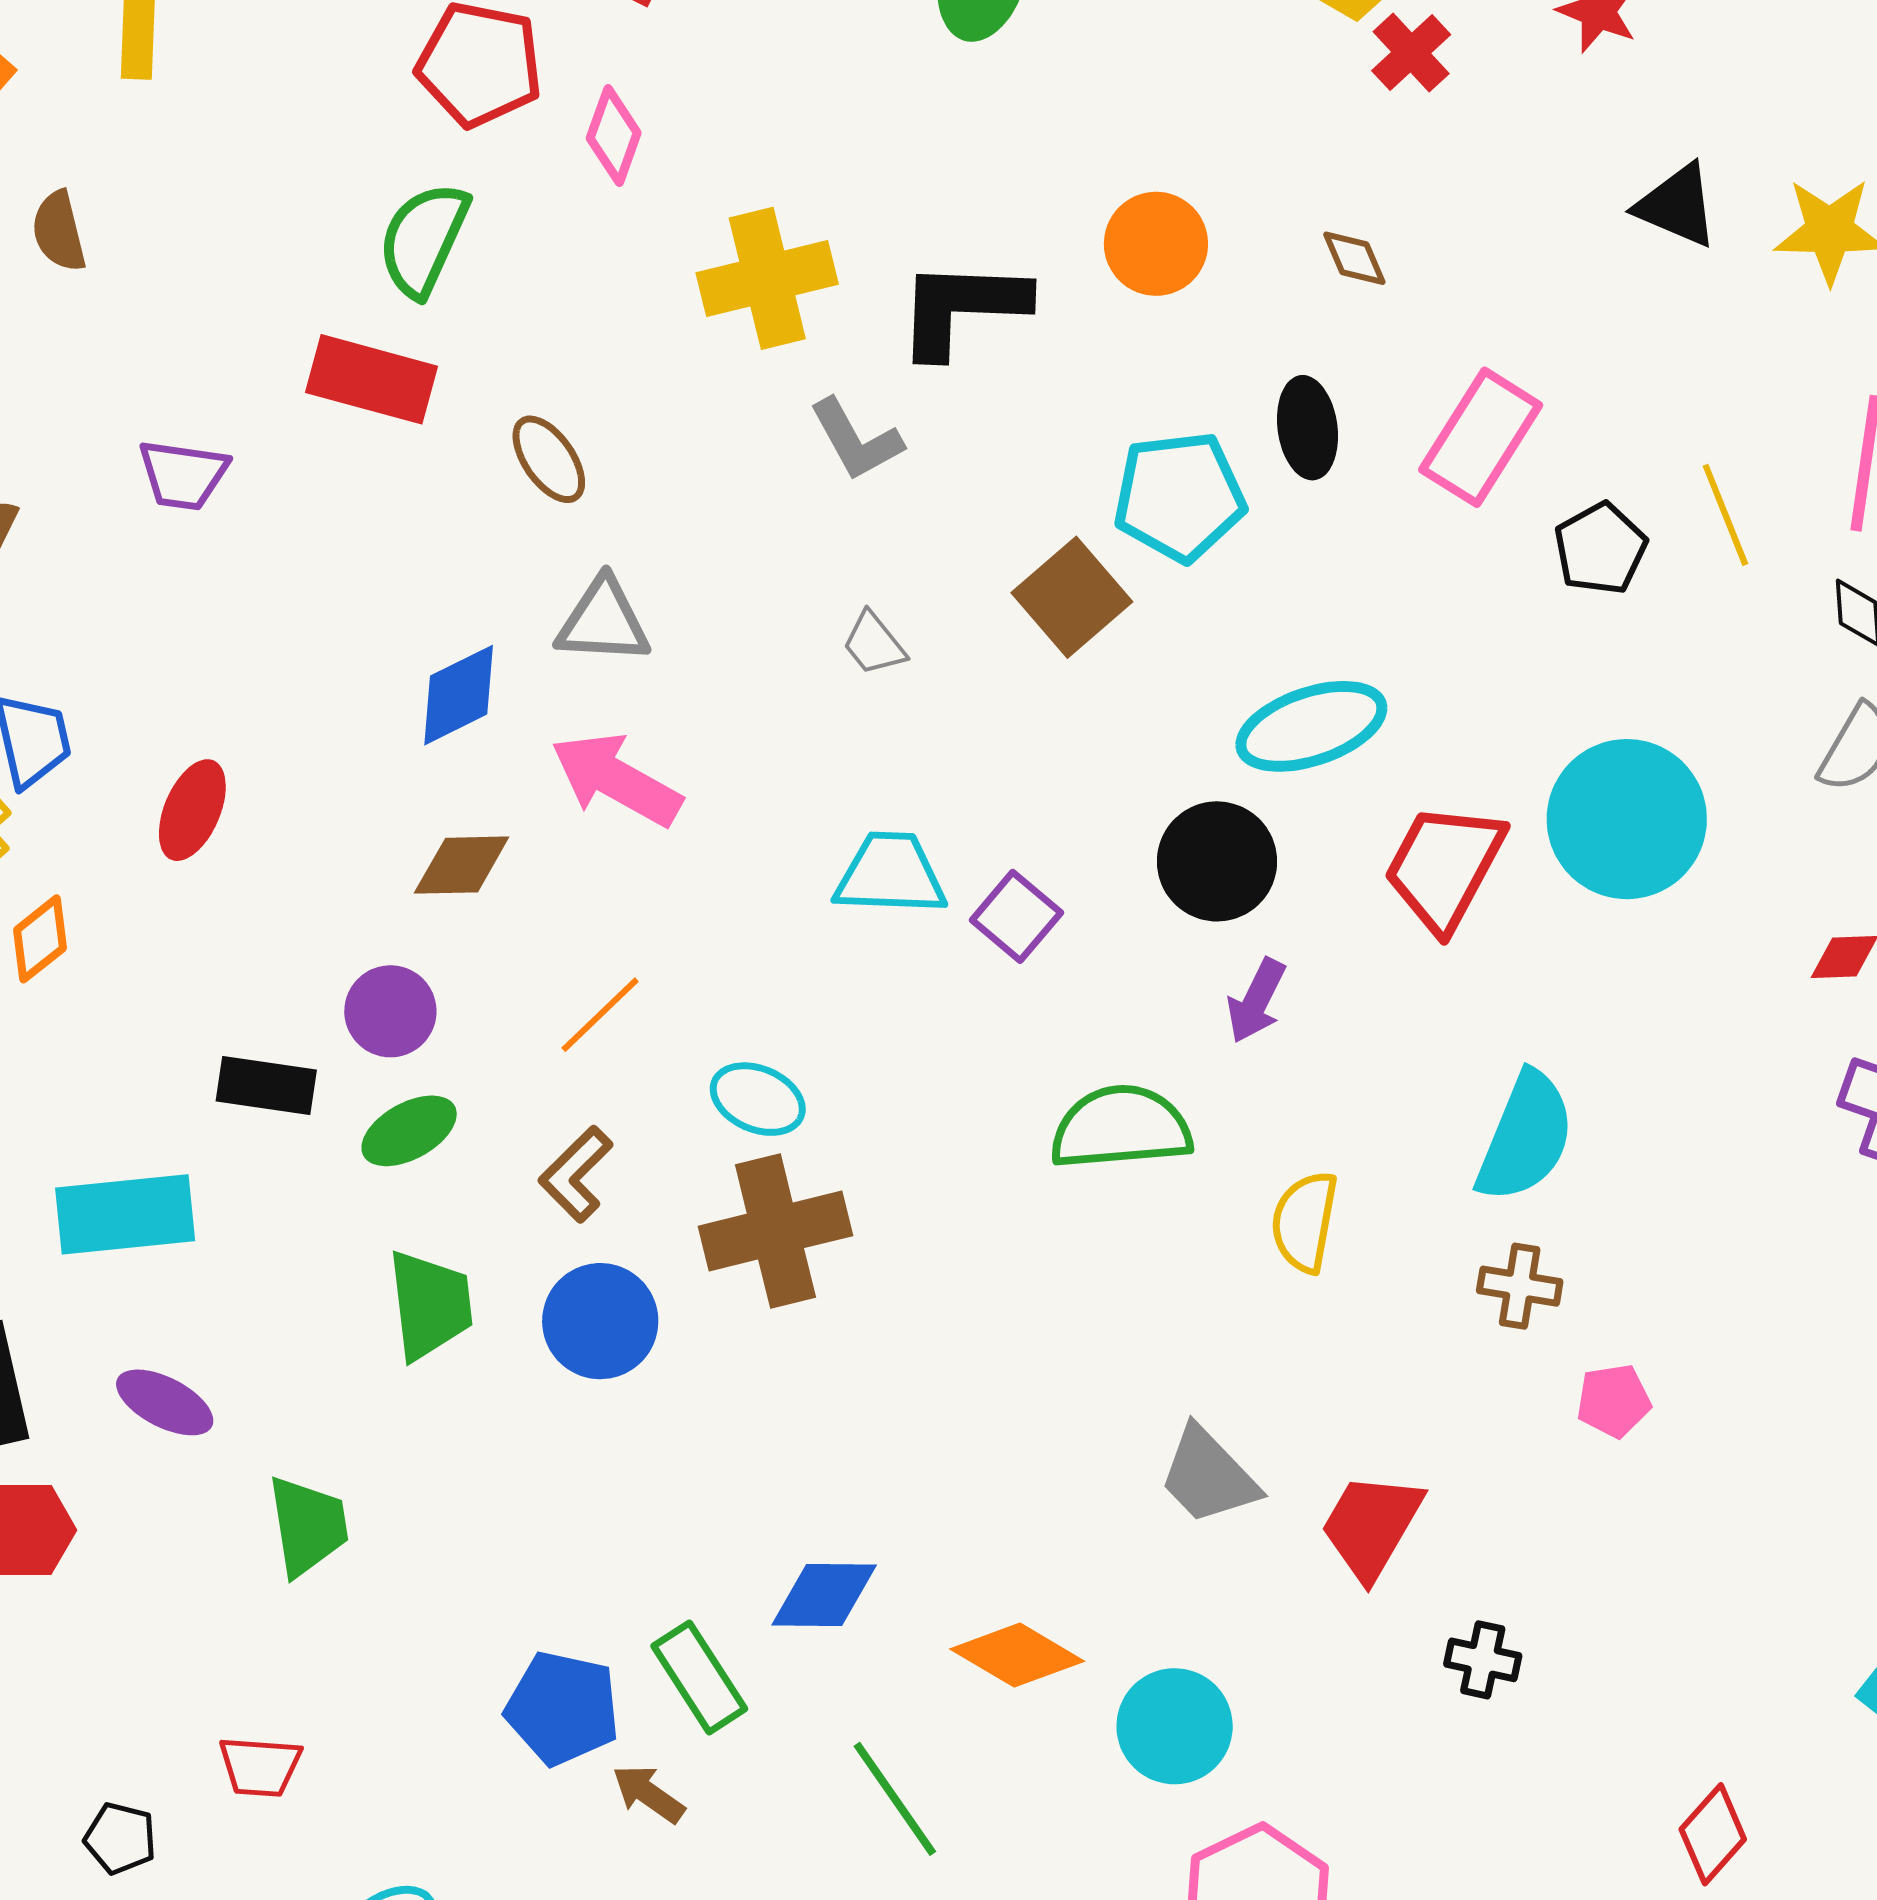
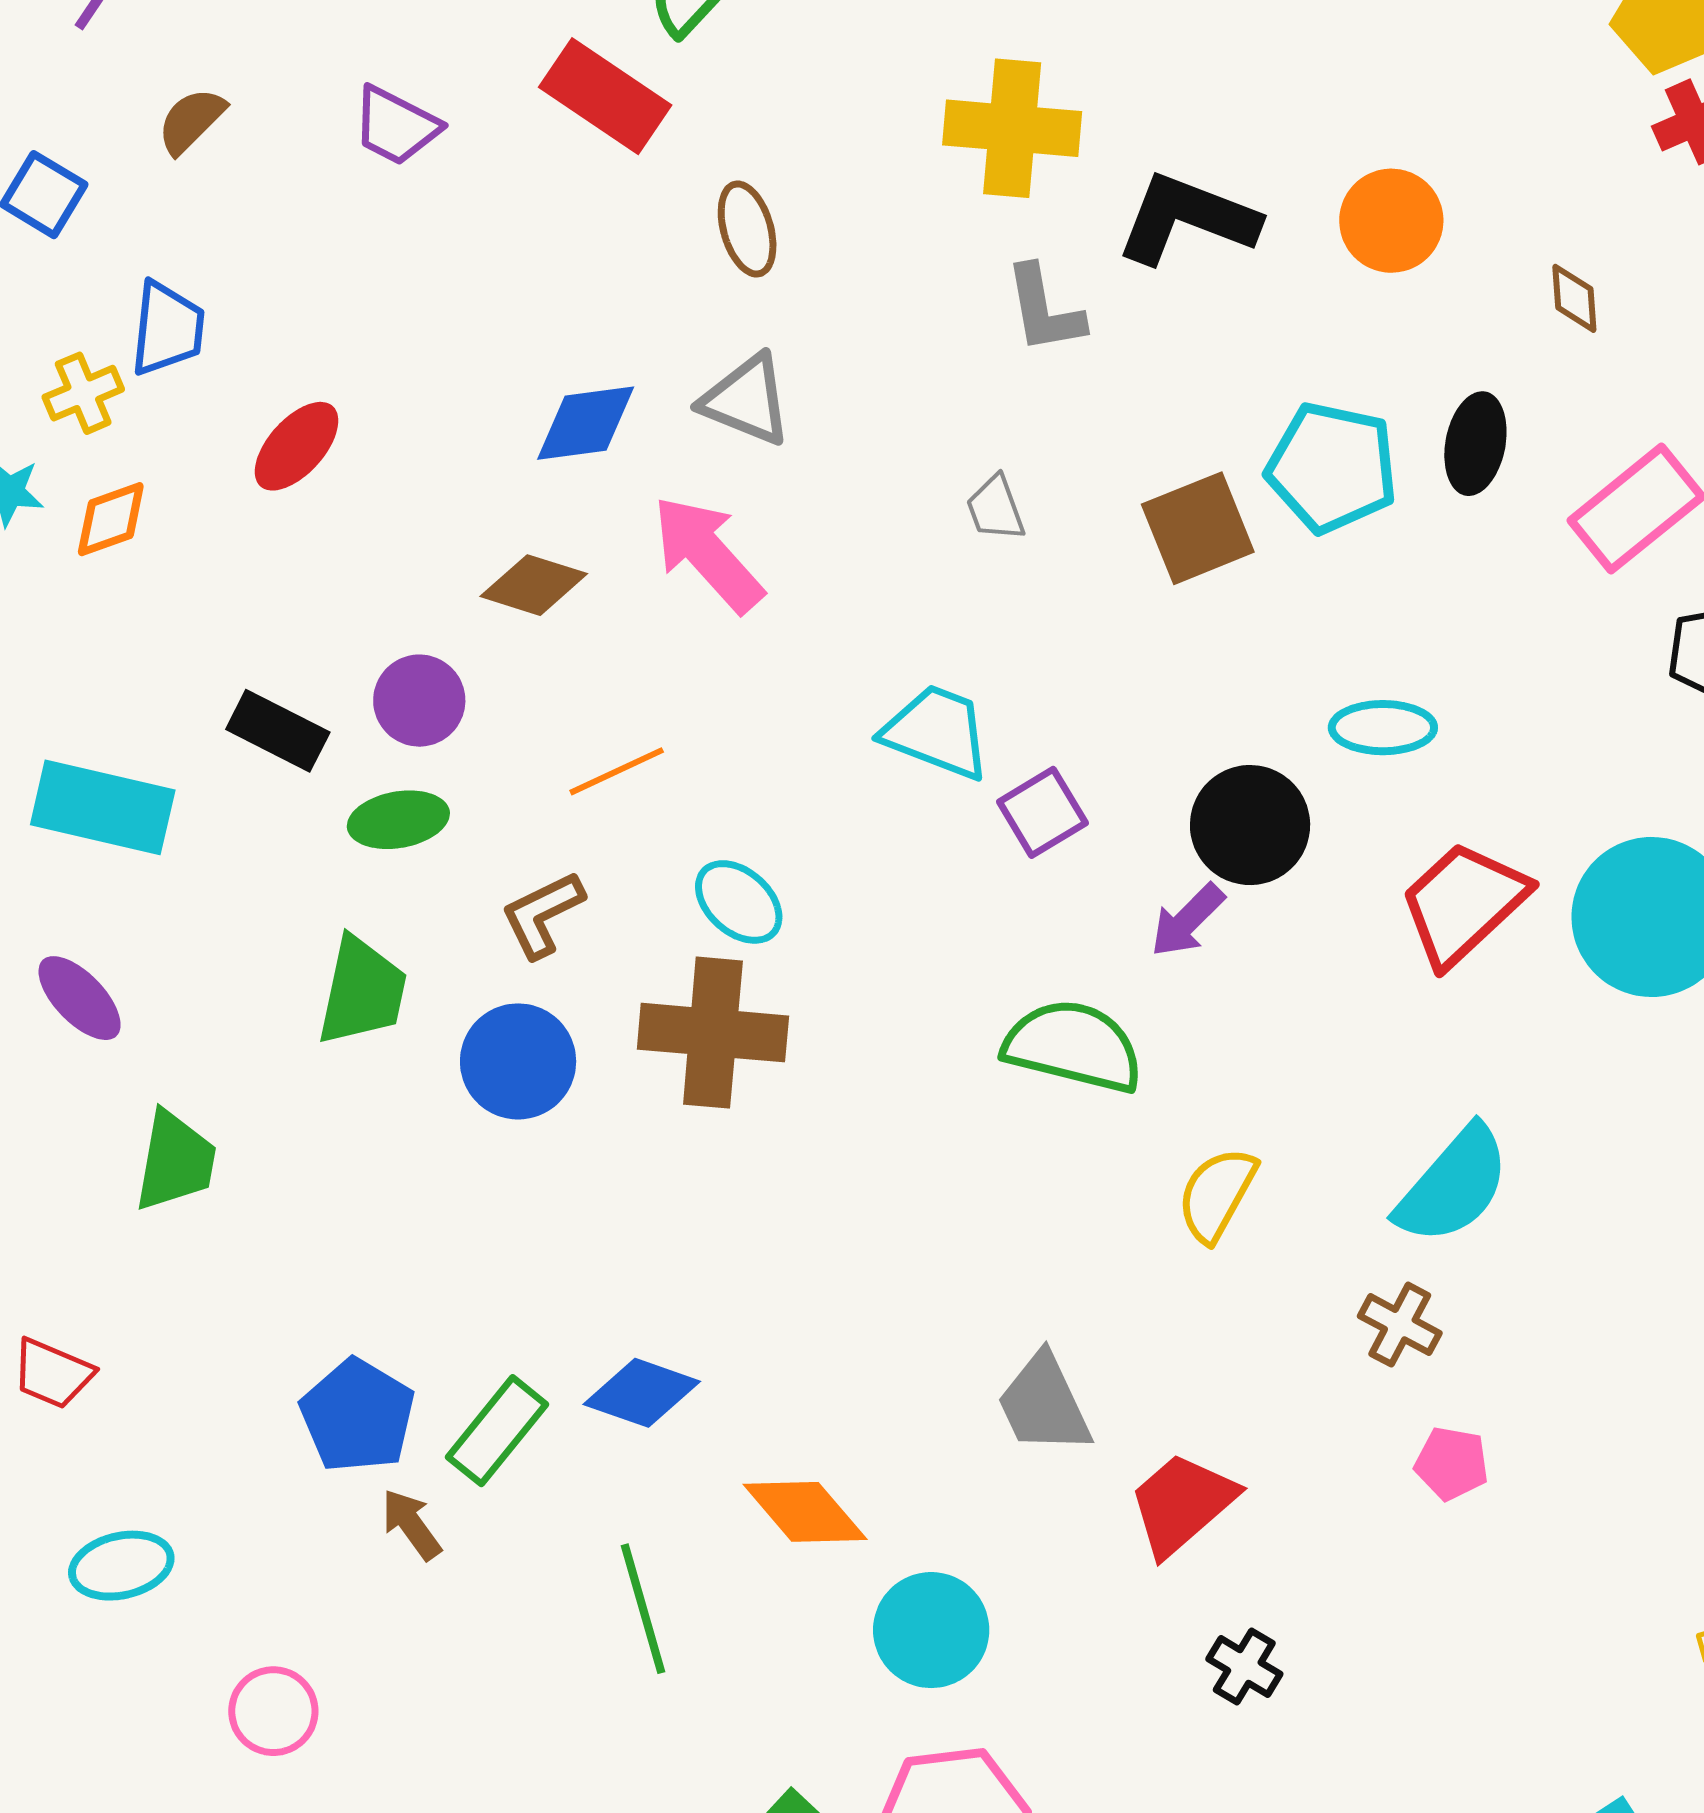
cyan ellipse: (1311, 726) -> (1383, 728), size x0.7
purple arrow: (1256, 1001) -> (1187, 920), moved
green rectangle: (699, 1677) -> (497, 1431), turned 53

